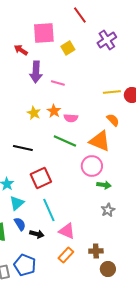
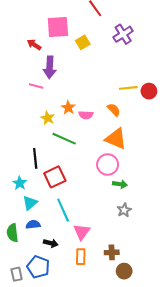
pink line: (58, 83) -> (36, 86), moved
yellow star: (34, 113) -> (48, 118), moved
orange semicircle: (113, 120) -> (114, 110), moved
green line: (65, 141) -> (64, 139), moved
black line: (23, 148) -> (35, 158), moved, turned 72
blue semicircle: (20, 224) -> (33, 225), turned -64
pink triangle: (67, 231) -> (82, 232), turned 42
black arrow: (37, 234) -> (51, 243), moved
orange rectangle: (66, 255) -> (81, 257), turned -42

